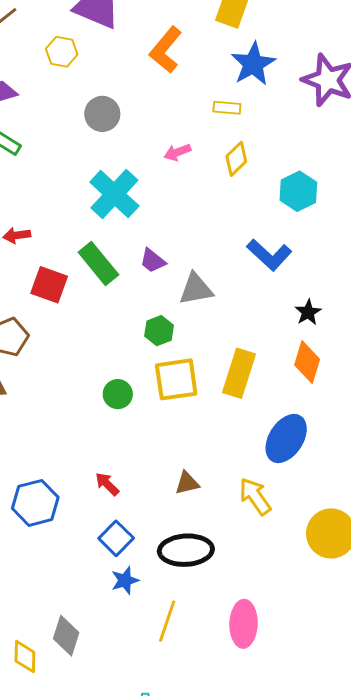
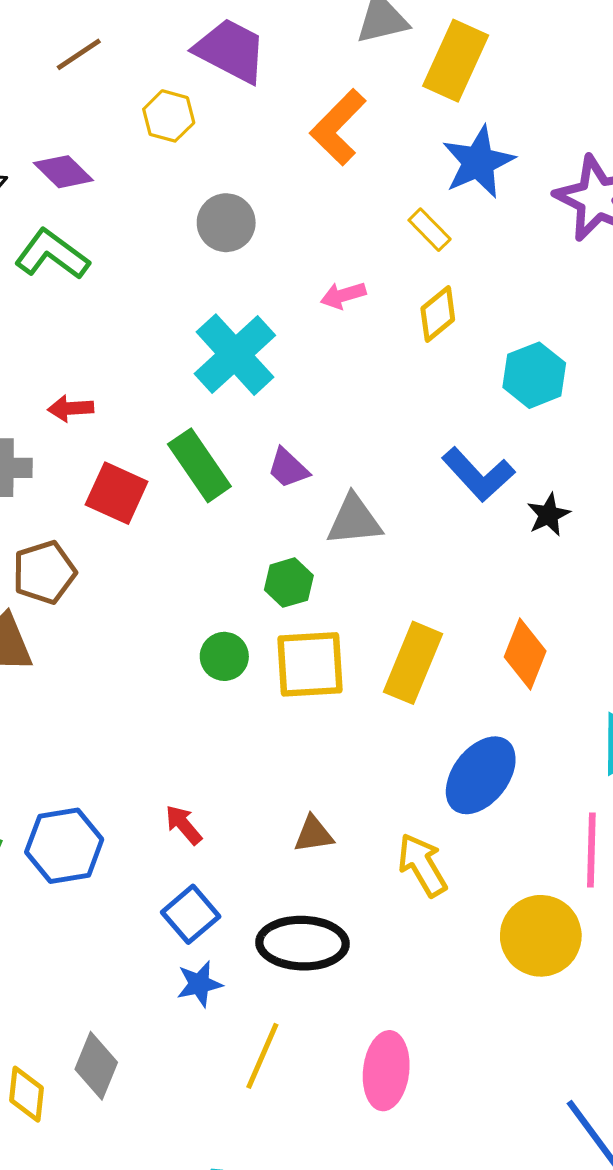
yellow rectangle: (227, 108) -> (430, 230), turned 36
black star: (308, 312) -> (549, 515), moved
green circle: (118, 394) -> (224, 656), moved

